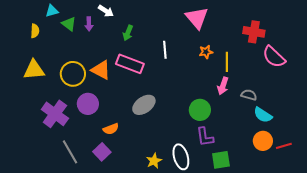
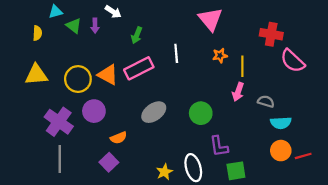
pink rectangle: (130, 64) -> (139, 68), turned -48
green circle: (200, 110) -> (201, 113), moved
cyan semicircle: (263, 115) -> (281, 123), turned -36
gray line: (70, 152) -> (60, 159), moved, turned 30

